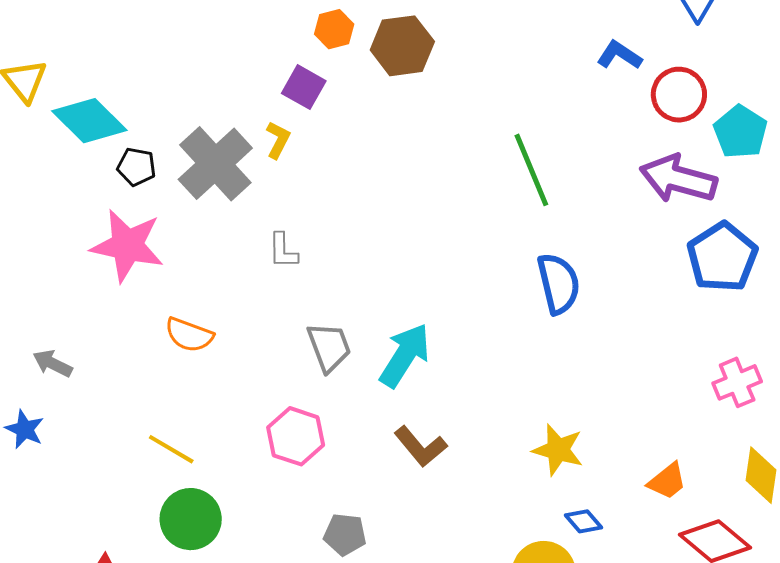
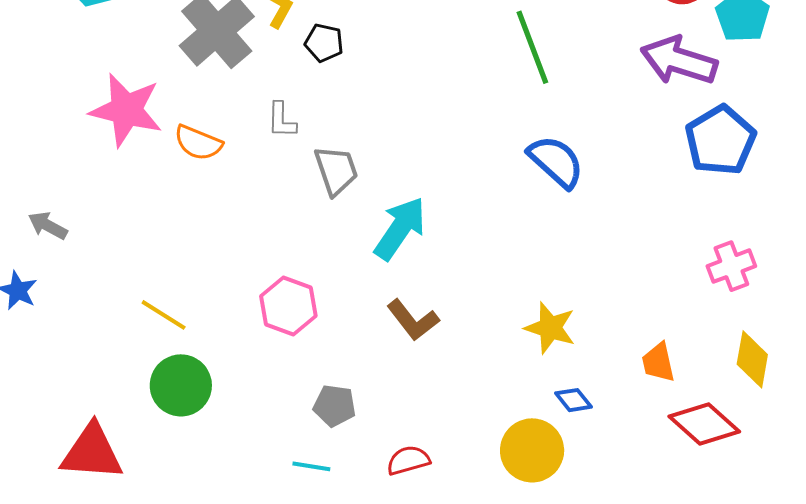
black pentagon: (136, 167) -> (324, 43), moved
blue semicircle: (559, 283) -> (556, 162), turned -36
orange semicircle: (189, 335) -> (198, 143), moved
gray trapezoid: (329, 347) -> (336, 170), moved
orange trapezoid: (667, 481) -> (658, 362), turned 114

